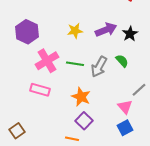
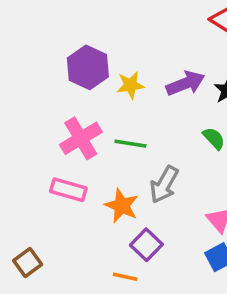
purple hexagon: (27, 32) -> (88, 67), moved
gray arrow: (99, 67) -> (164, 184), moved
orange star: (81, 97) -> (122, 206), moved

